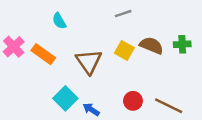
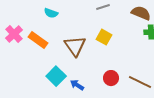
cyan semicircle: (59, 21) -> (51, 13), turned -40
brown semicircle: (151, 46) -> (141, 13), moved

